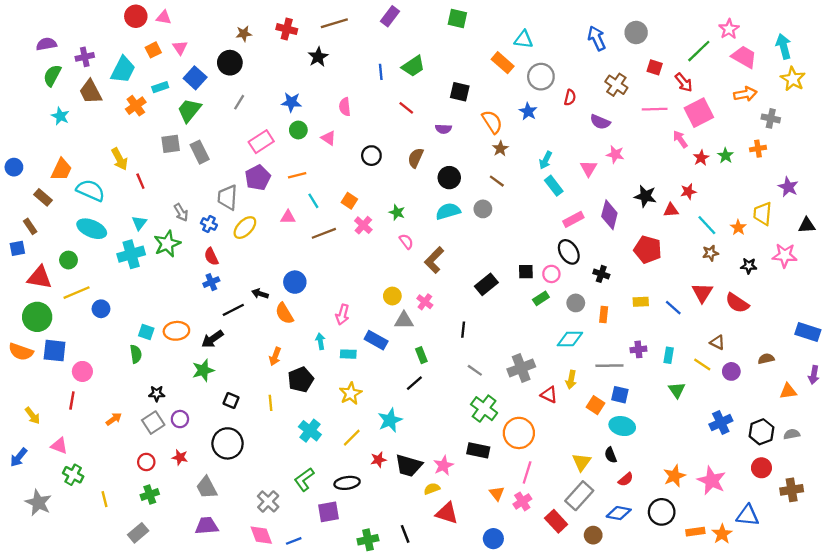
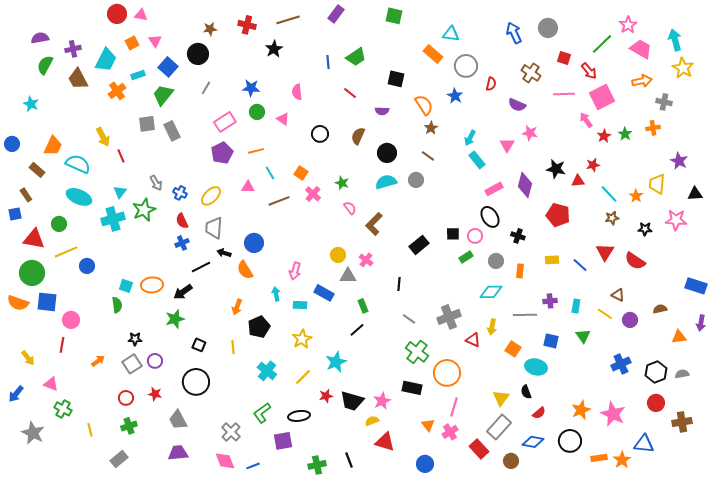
cyan star: (60, 116) -> (31, 104), moved
gray trapezoid: (228, 197) -> (214, 228), moved
blue square: (620, 395) -> (551, 341), moved

